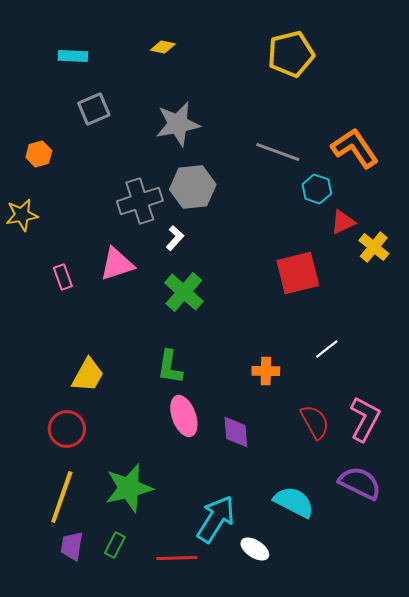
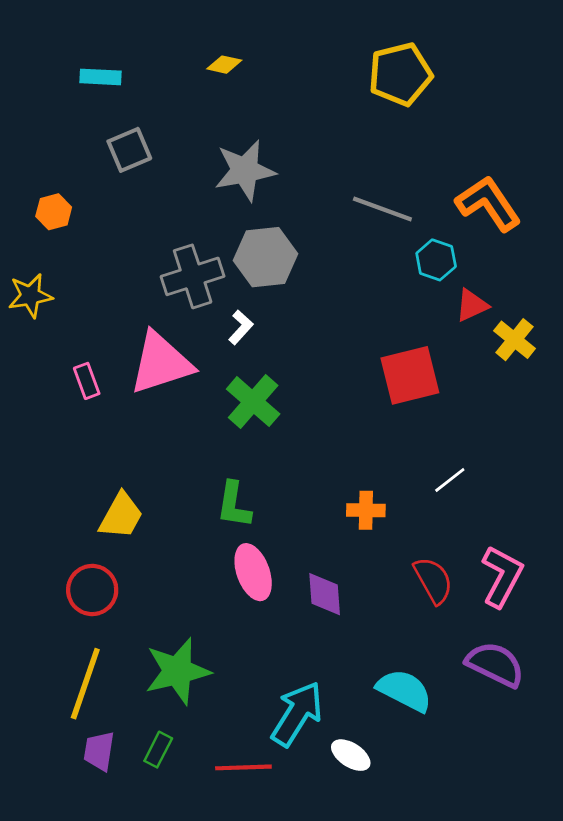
pink triangle: (117, 264) -> (161, 363), size x1.4

